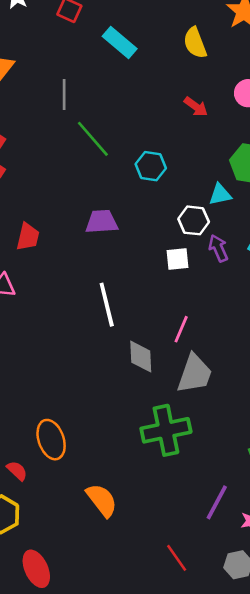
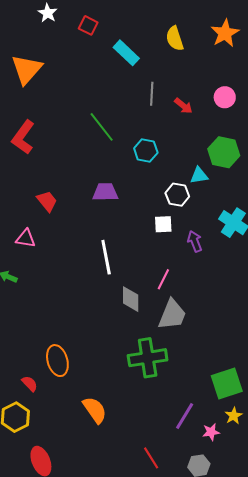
yellow semicircle: (195, 43) -> (175, 38), moved
gray line: (64, 94) -> (152, 94), moved
red trapezoid: (28, 237) -> (47, 201), turned -55
purple arrow: (218, 248) -> (195, 241), moved

